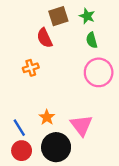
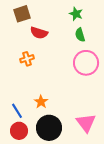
brown square: (58, 16) -> (22, 14), moved
red semicircle: (45, 38) -> (39, 33), turned -48
pink triangle: (81, 125) -> (86, 123), moved

